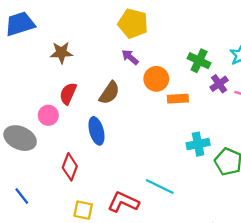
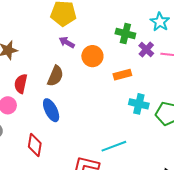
orange rectangle: (178, 99) -> (122, 75), moved
cyan cross: (198, 144) -> (139, 104), turned 36
cyan line: (160, 186) -> (114, 146), turned -35

